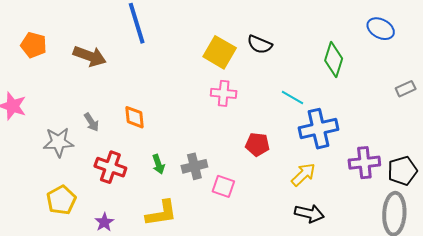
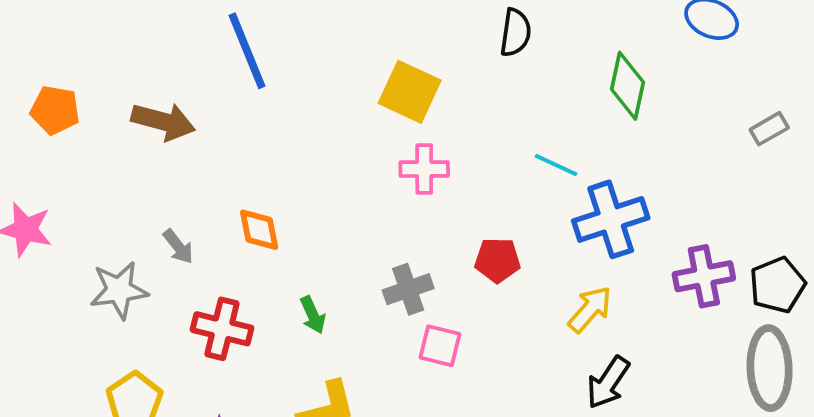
black semicircle: (260, 44) -> (515, 33), moved, turned -100
gray cross: (194, 166) -> (408, 289), moved
black arrow: (309, 214) -> (608, 382), turned 116

